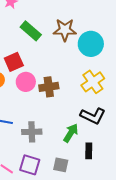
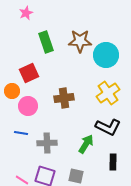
green rectangle: (31, 31) -> (46, 42), turned 30
pink circle: (26, 82) -> (28, 106), moved
black rectangle: (89, 151) -> (113, 162), moved

